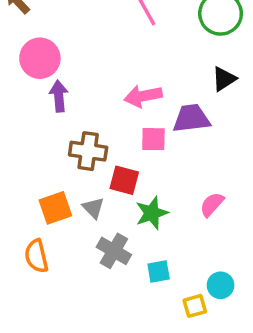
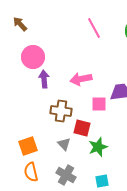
pink arrow: (143, 96) -> (81, 79), moved
orange square: (55, 208) -> (28, 146), moved
gray cross: (114, 251) -> (66, 175), moved

